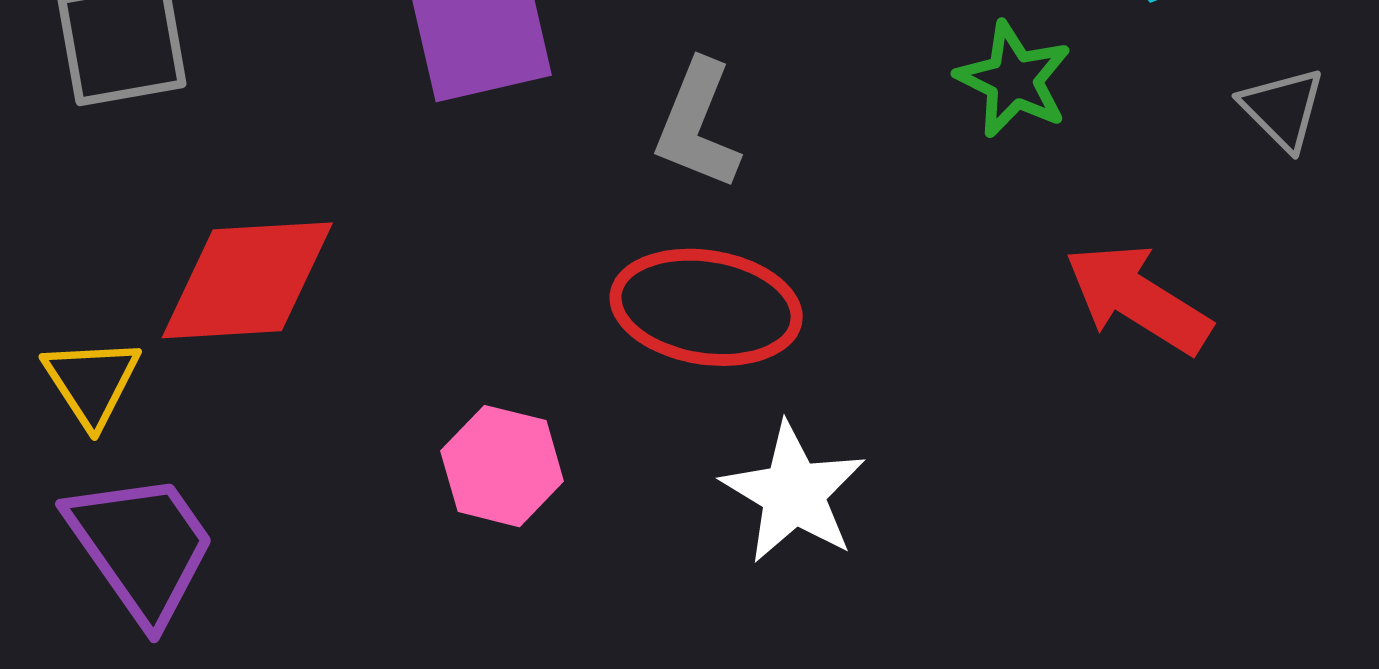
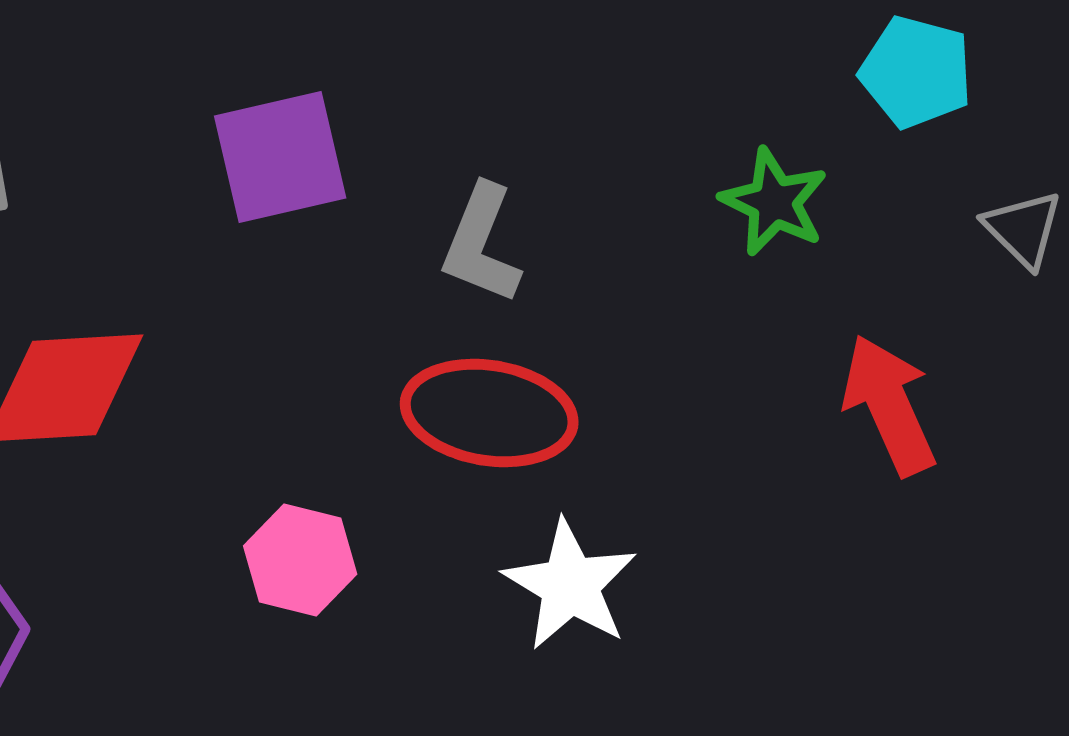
red arrow: (1138, 299) -> (889, 405), turned 34

